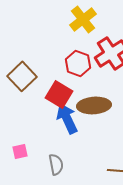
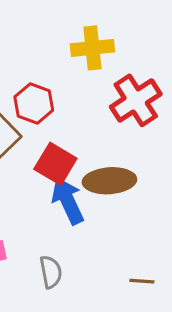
yellow cross: (83, 19) -> (92, 48), turned 32
red hexagon: (78, 63) -> (34, 103), moved

